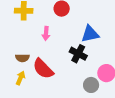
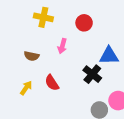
brown semicircle: (22, 58) -> (32, 56), moved
red semicircle: (43, 69) -> (52, 83), size x0.7

